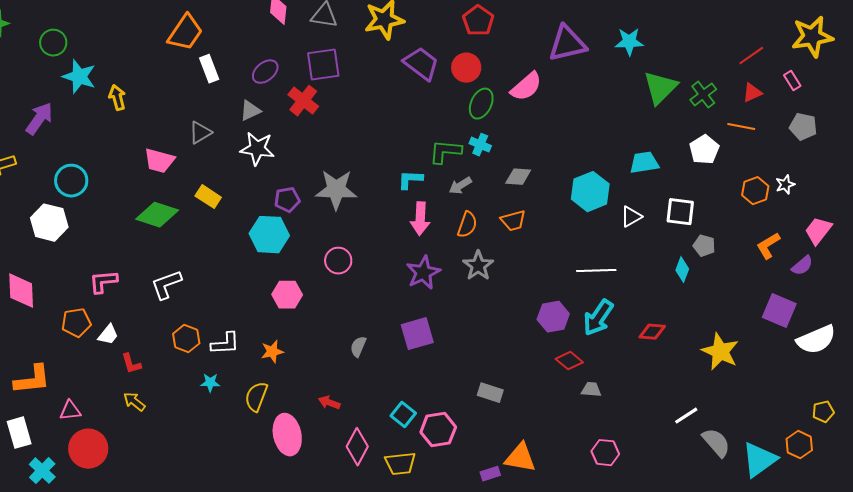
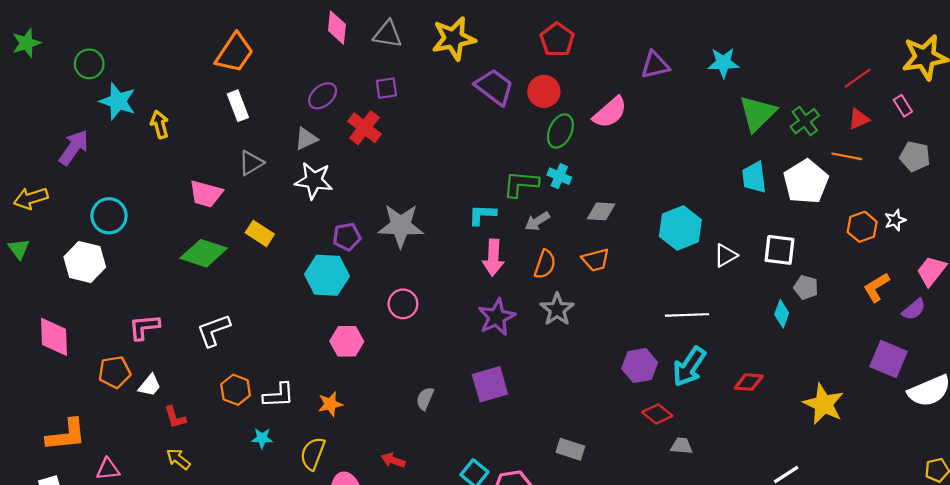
purple triangle: (567, 44) -> (655, 65), size x0.7
purple square: (323, 65) -> (386, 88), size x0.6
white rectangle: (209, 69) -> (238, 106), moved
white pentagon: (704, 150) -> (806, 182), size x1.4
cyan trapezoid: (644, 163) -> (754, 177), moved, turned -88

